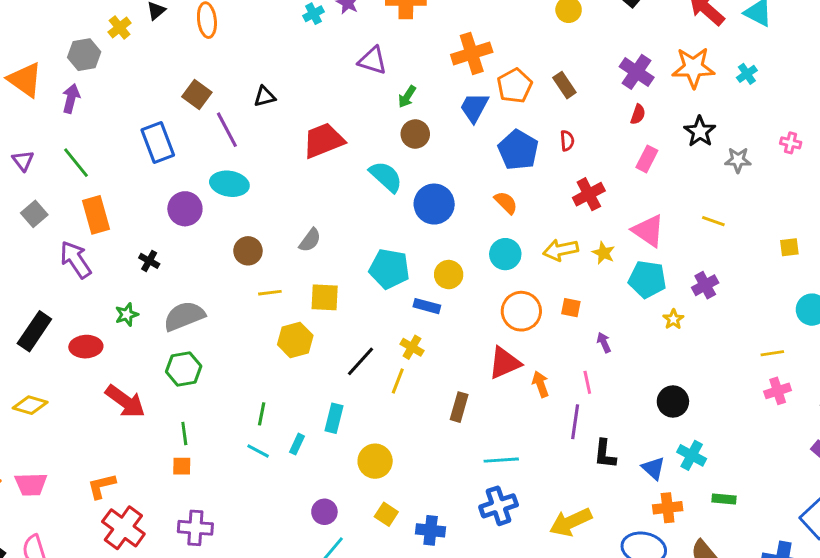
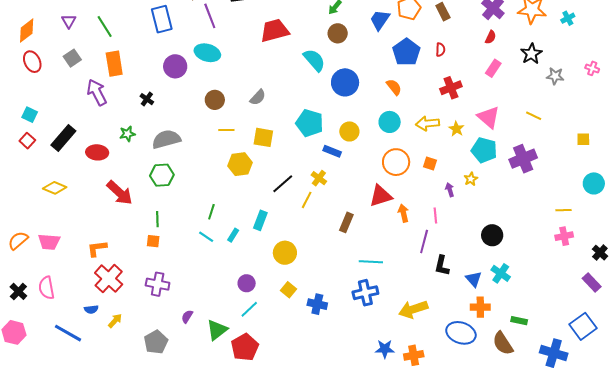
purple cross: (705, 285) -> (523, 159), size x1.5
yellow star: (673, 319) -> (471, 179), moved
green rectangle: (724, 499) -> (519, 321), moved

